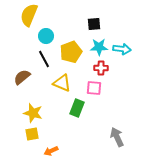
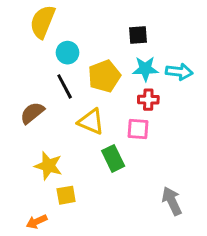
green rectangle: (77, 108) -> (113, 158), turned -48
yellow square: (32, 134) -> (66, 195), moved
orange arrow: (51, 151) -> (37, 222), moved

